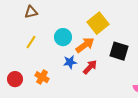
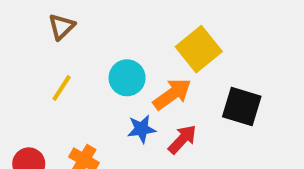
brown triangle: (31, 12) -> (62, 27), turned -32

